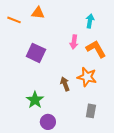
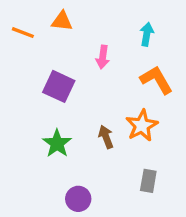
pink arrow: (74, 42) -> (103, 57), moved
orange star: (87, 77) -> (142, 125), turned 30
green star: (35, 100) -> (57, 143), moved

